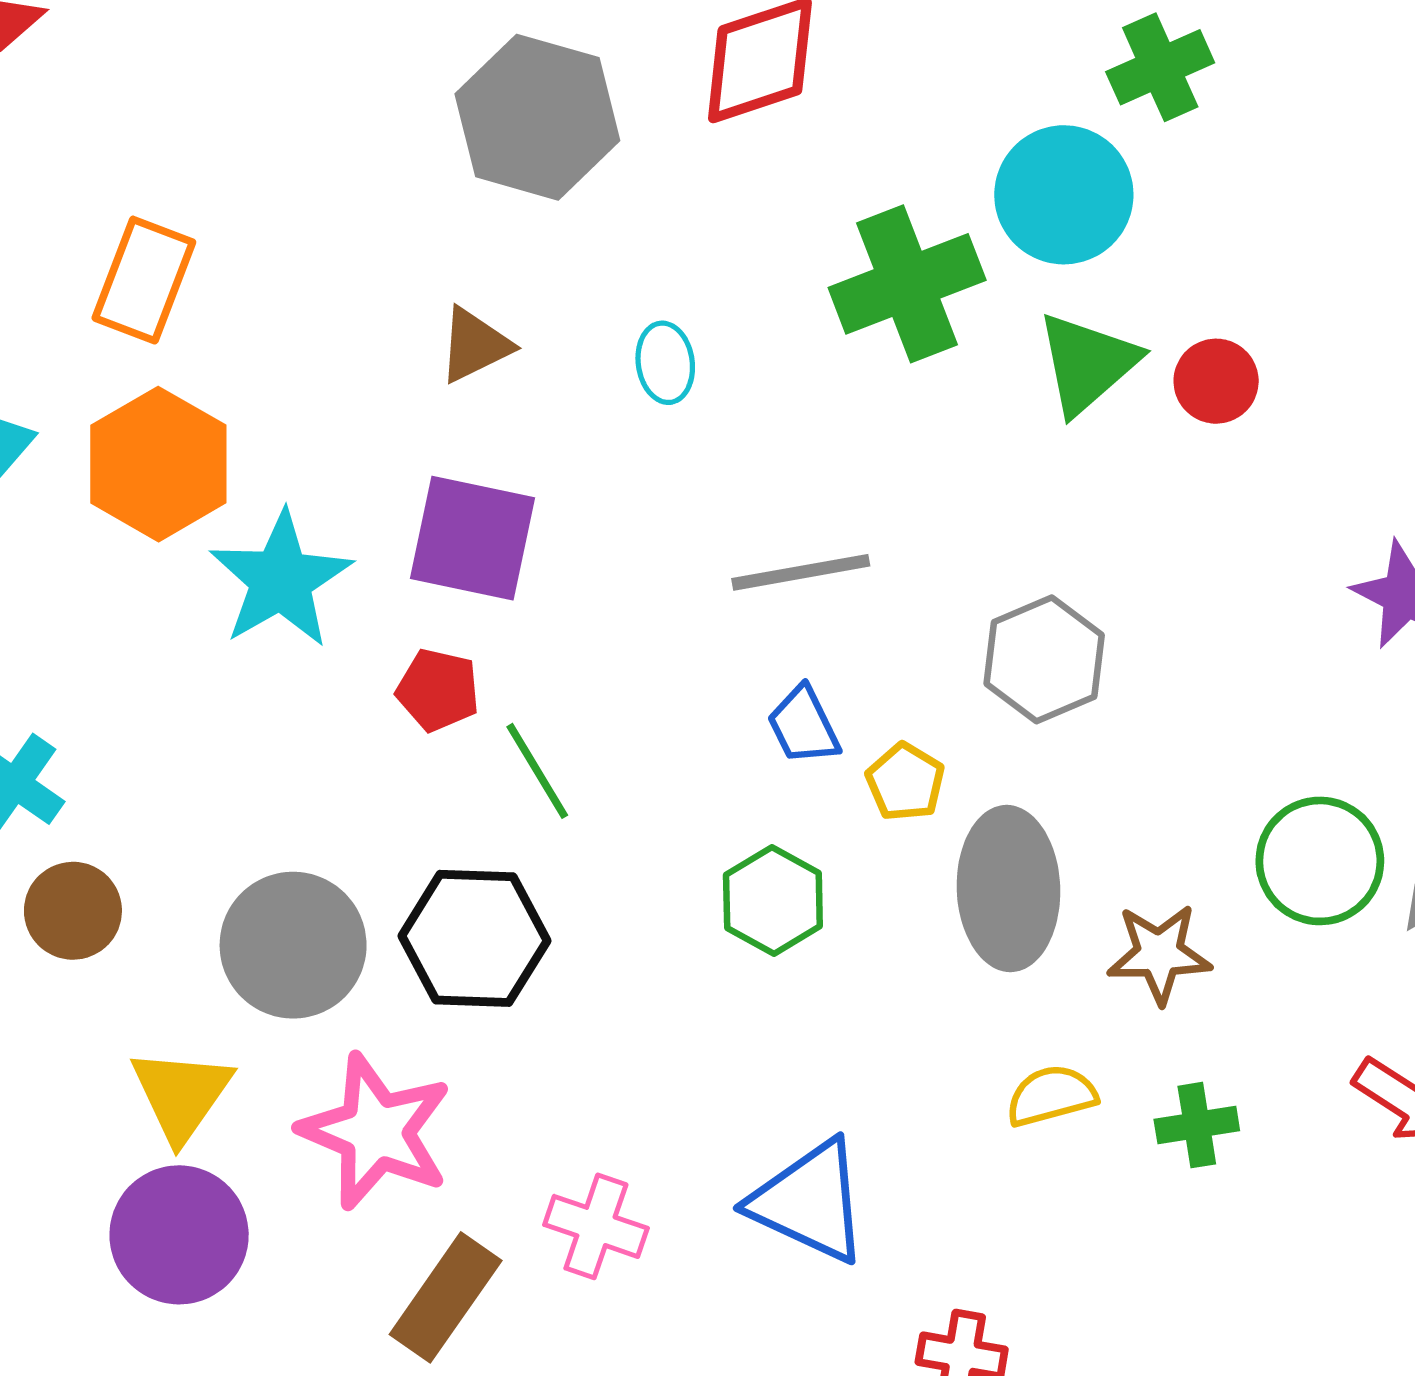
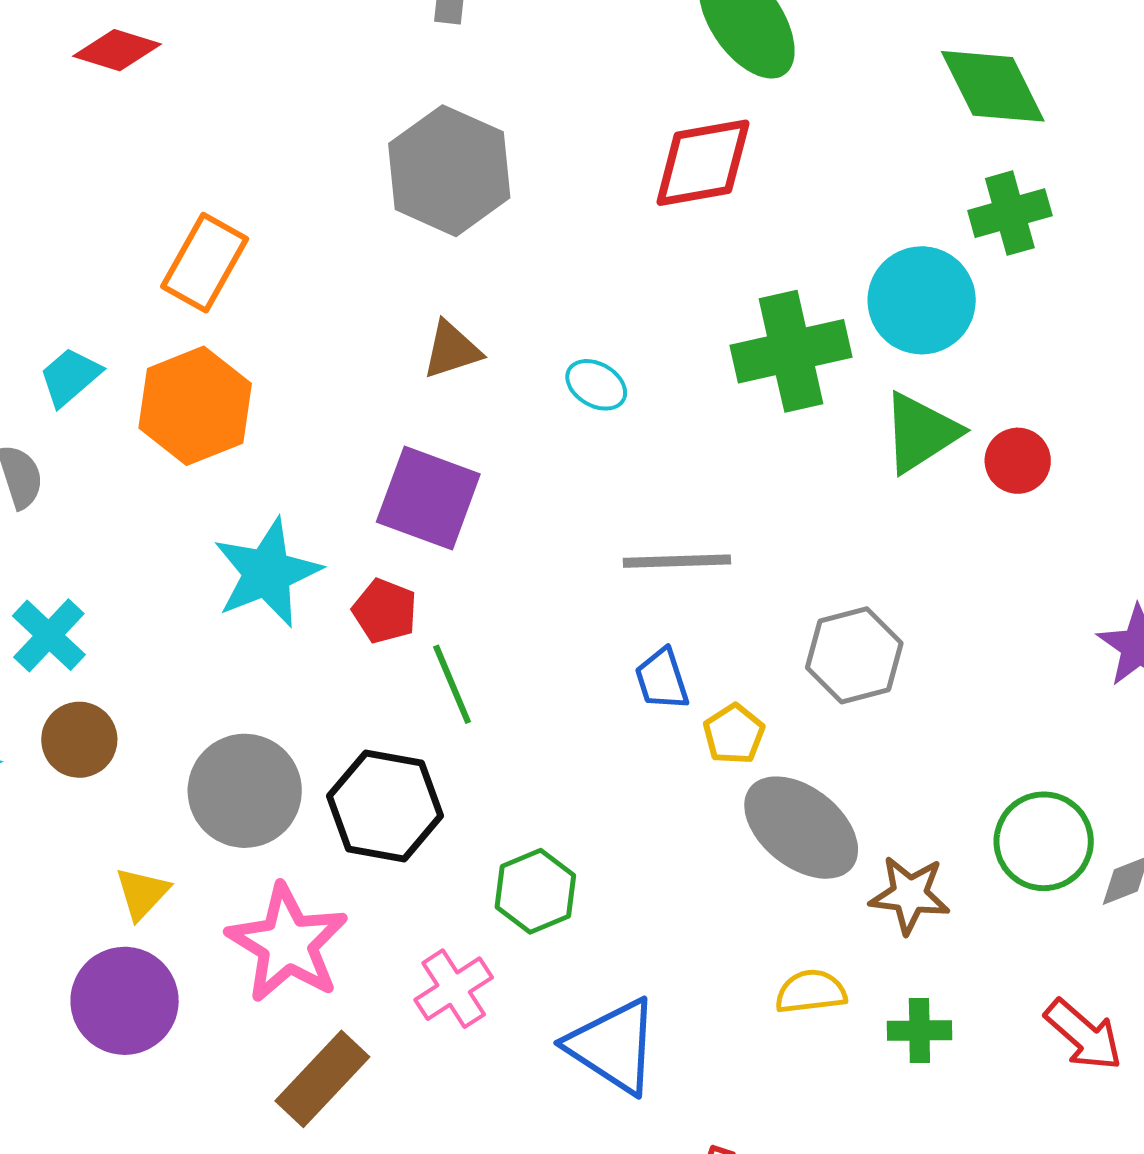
gray hexagon: (537, 117) -> (449, 171), moved
cyan ellipse: (665, 363) -> (596, 385), turned -60
cyan star: (281, 580) -> (267, 573), moved
gray ellipse: (1008, 889) -> (801, 828), turned -58
green hexagon: (773, 901) -> (535, 891), moved
yellow triangle: (181, 1095) -> (142, 893), size x0.7
pink cross: (596, 1226) -> (454, 989), moved, turned 30

